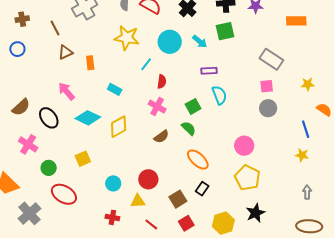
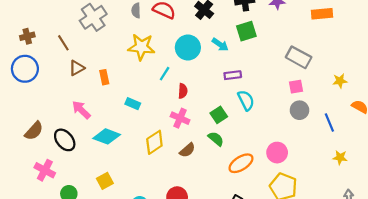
blue circle: (17, 49) -> (25, 69), size x1.6
yellow diamond: (119, 127) -> (154, 142), moved
blue line: (306, 129) -> (329, 123), moved
orange ellipse: (198, 160) -> (241, 163), moved, turned -70

